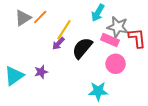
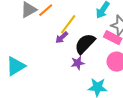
purple star: (41, 72) -> (78, 63), moved

